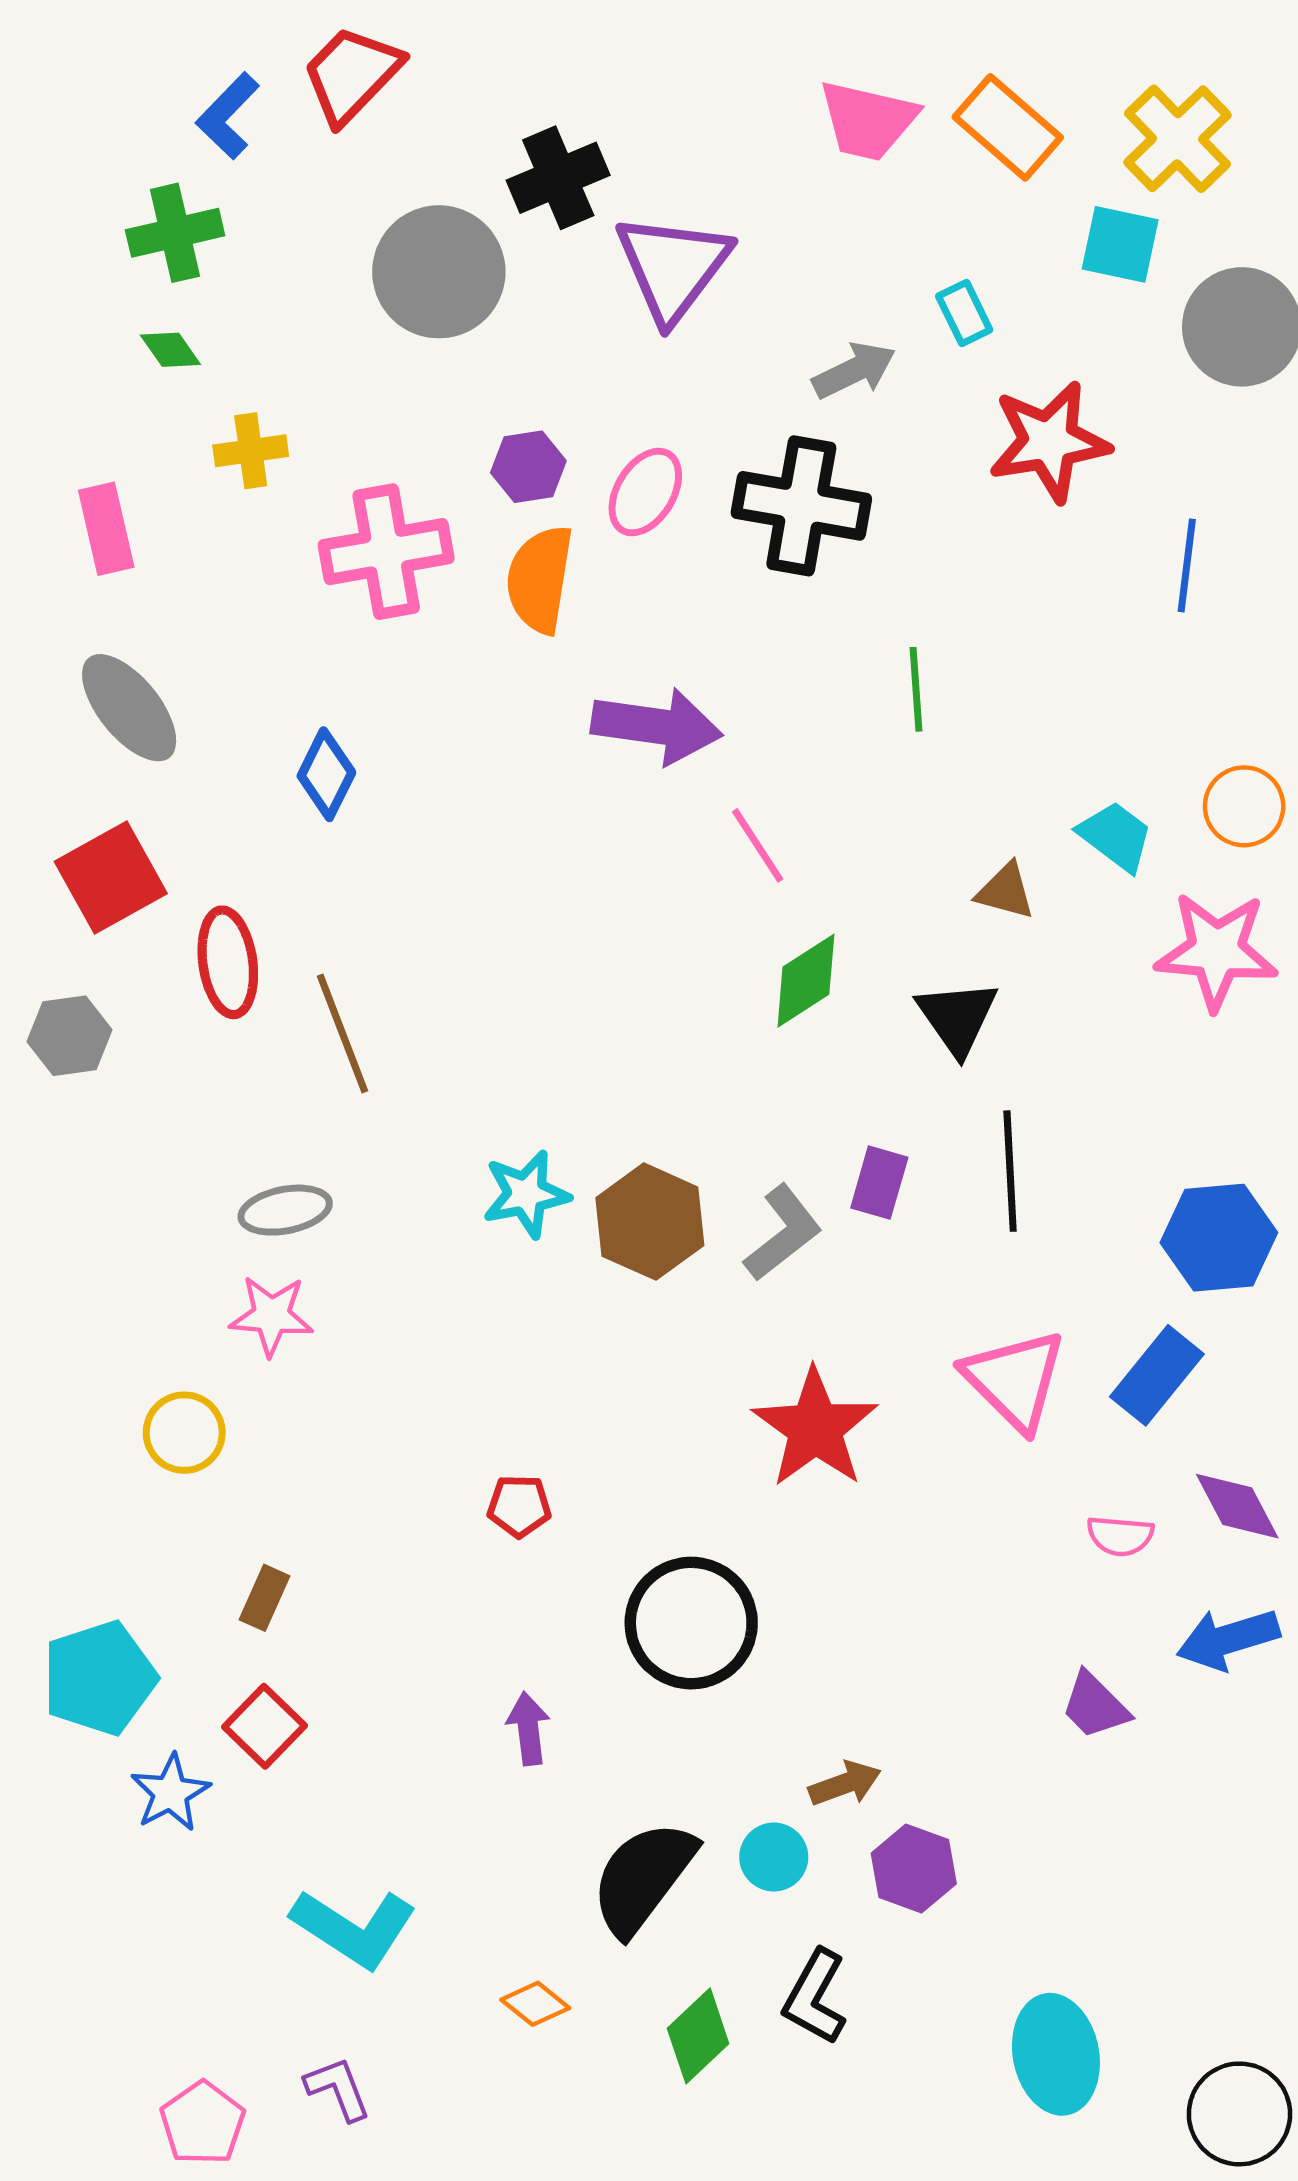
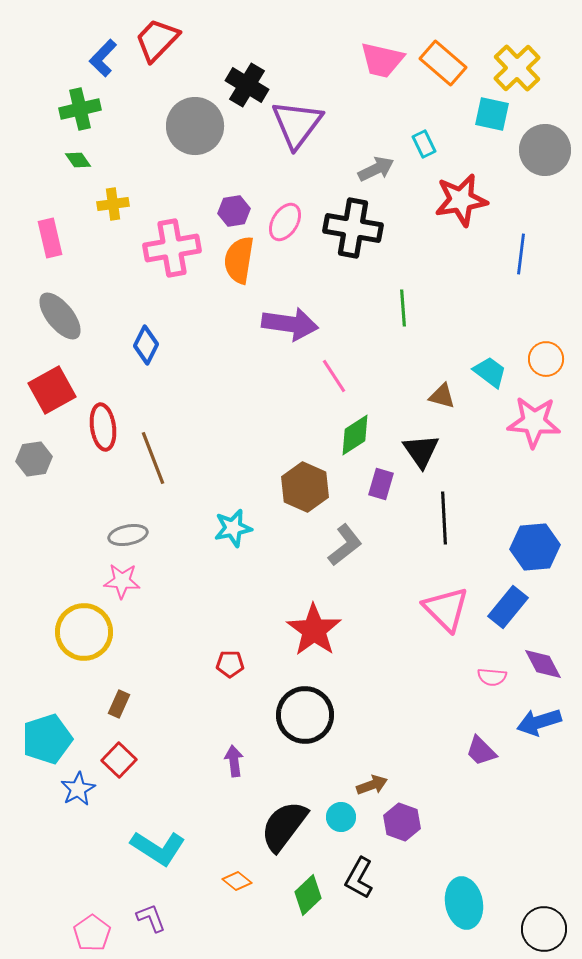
black cross: (558, 178) -> (247, 85), turned -36
purple rectangle: (879, 1183) -> (381, 484), moved
brown hexagon: (650, 1222) -> (305, 487), moved
red star: (815, 1428) -> (314, 630), moved
yellow circle: (184, 1433) -> (84, 632), size x1.6

